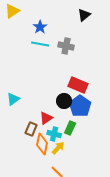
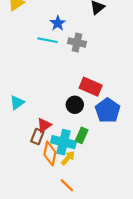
blue star: (40, 27) -> (58, 23), moved
blue pentagon: (80, 106) -> (108, 110), moved
red triangle: (46, 118) -> (44, 125), moved
cyan cross: (54, 134) -> (63, 142), size x1.5

